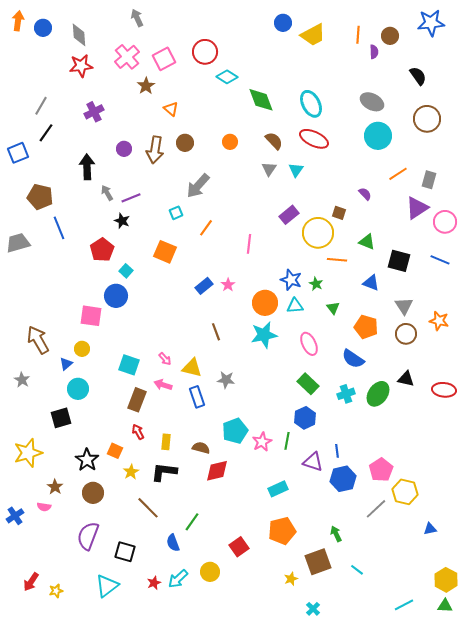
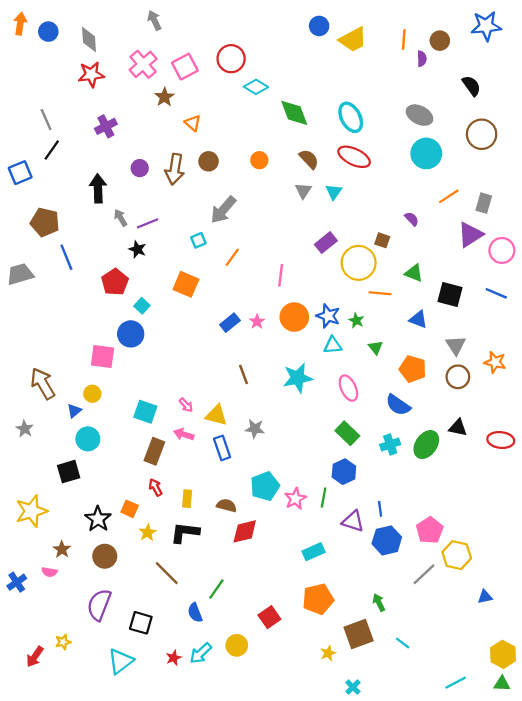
gray line: (41, 106) -> (46, 120), turned -54
orange circle: (265, 303) -> (294, 317), moved
yellow star: (56, 591) -> (63, 642), moved

